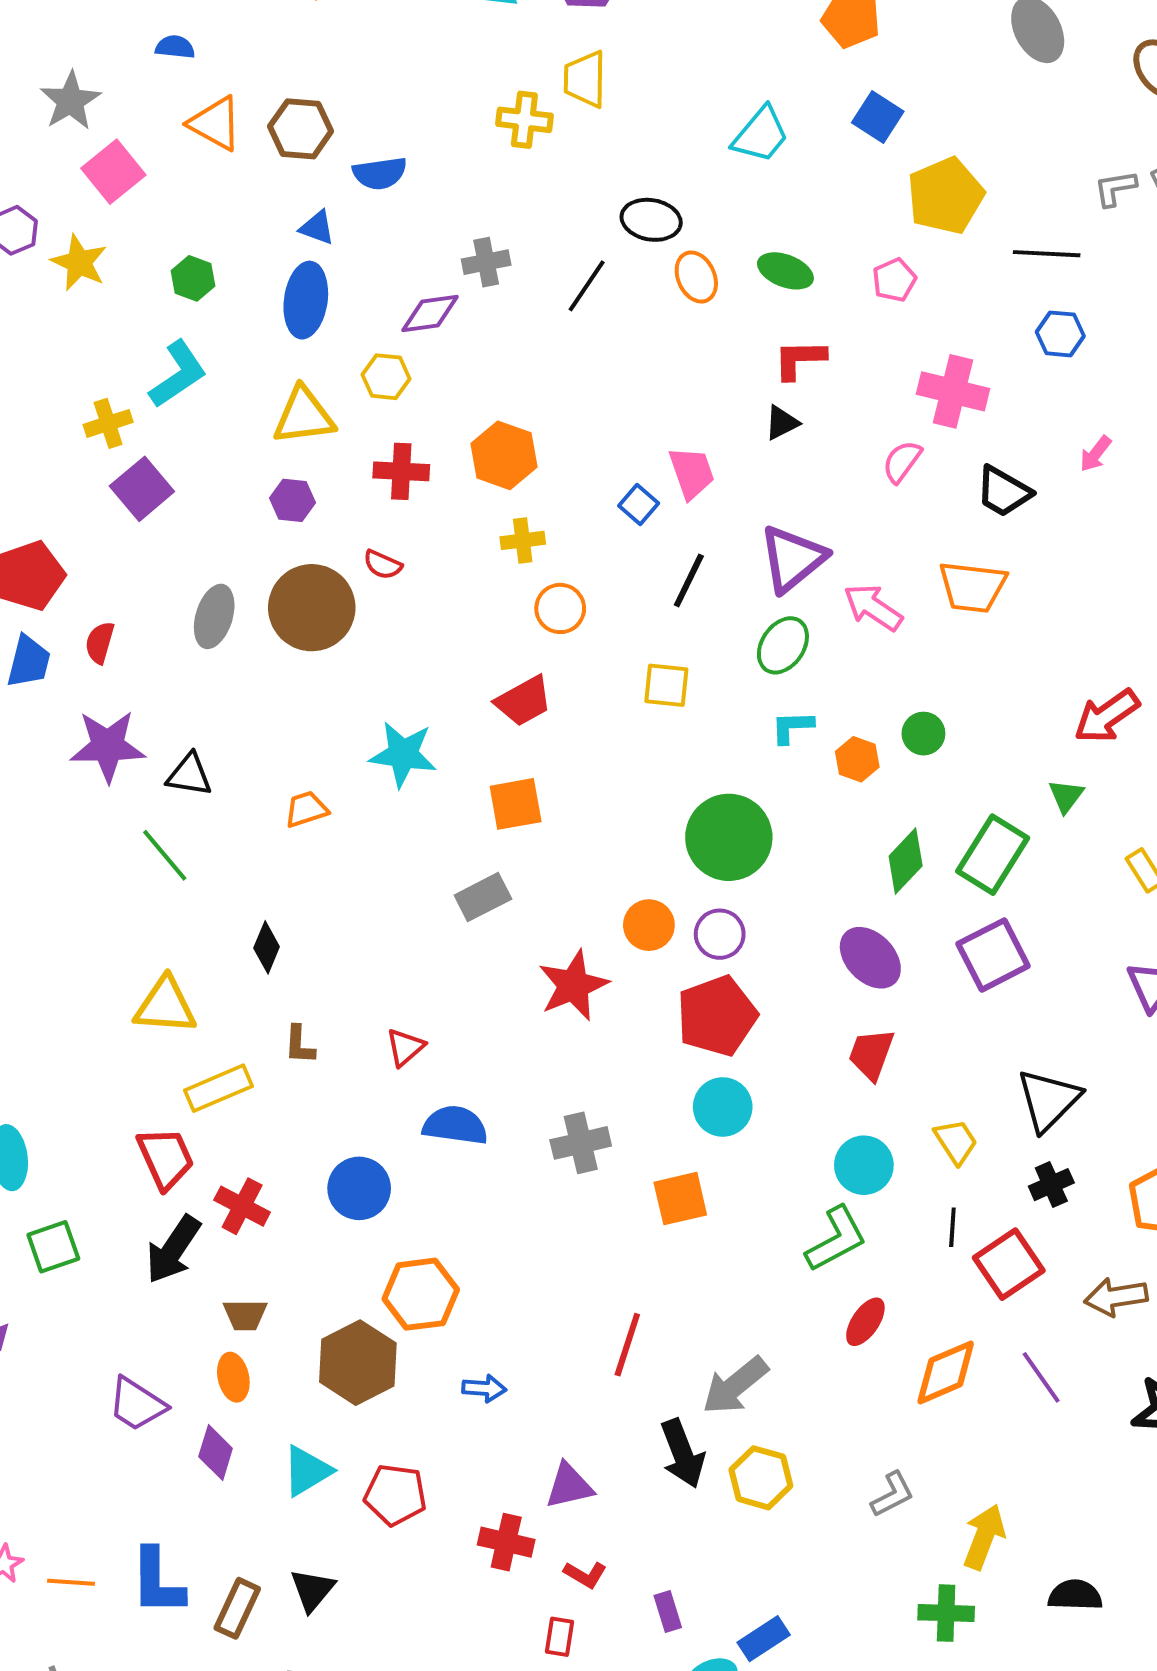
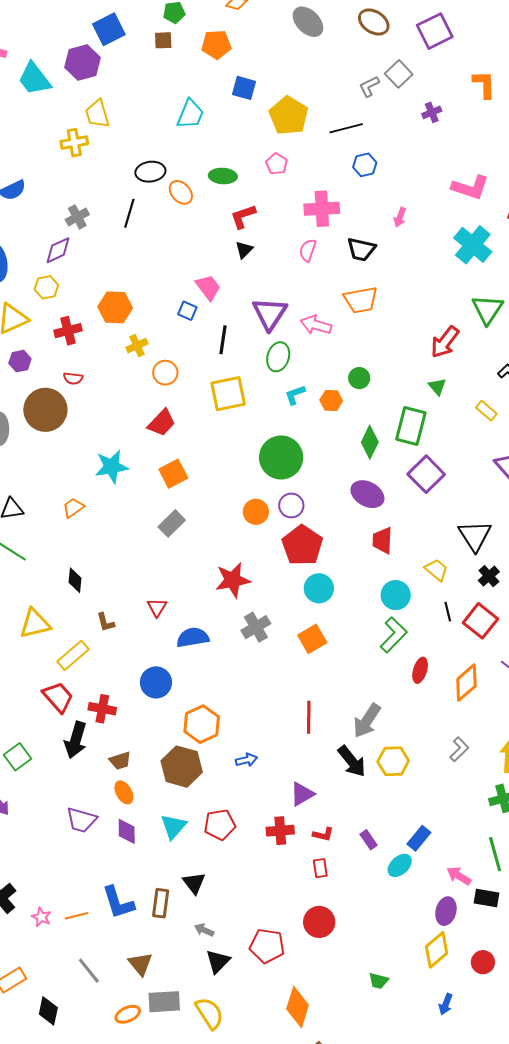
yellow square: (666, 685) -> (228, 394), size x1.5
red star: (573, 985) -> (233, 580), moved, turned 30

